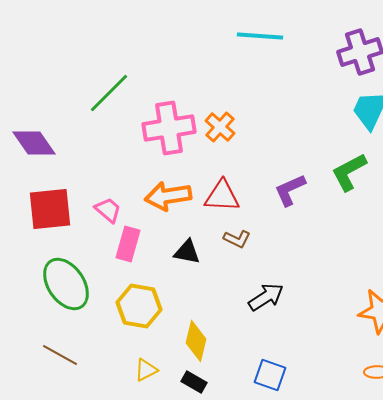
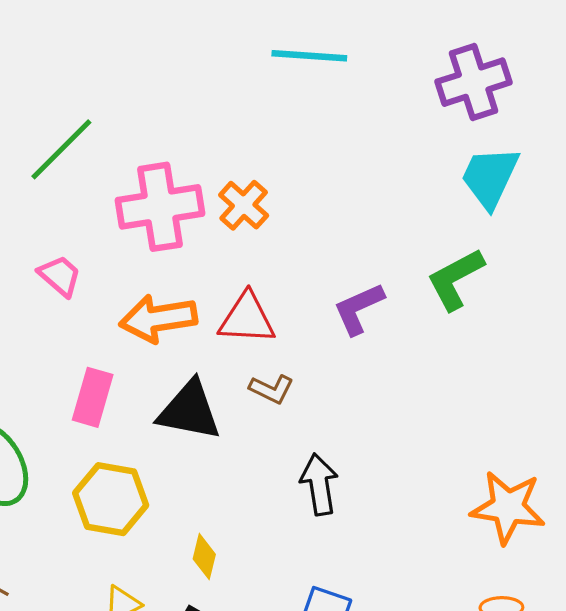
pink trapezoid: (108, 210) -> (60, 276), moved
black triangle: (187, 252) -> (189, 410), size x1.5
black arrow: (266, 297) -> (319, 484), turned -66
yellow diamond: (196, 341) -> (204, 557), size x0.7

